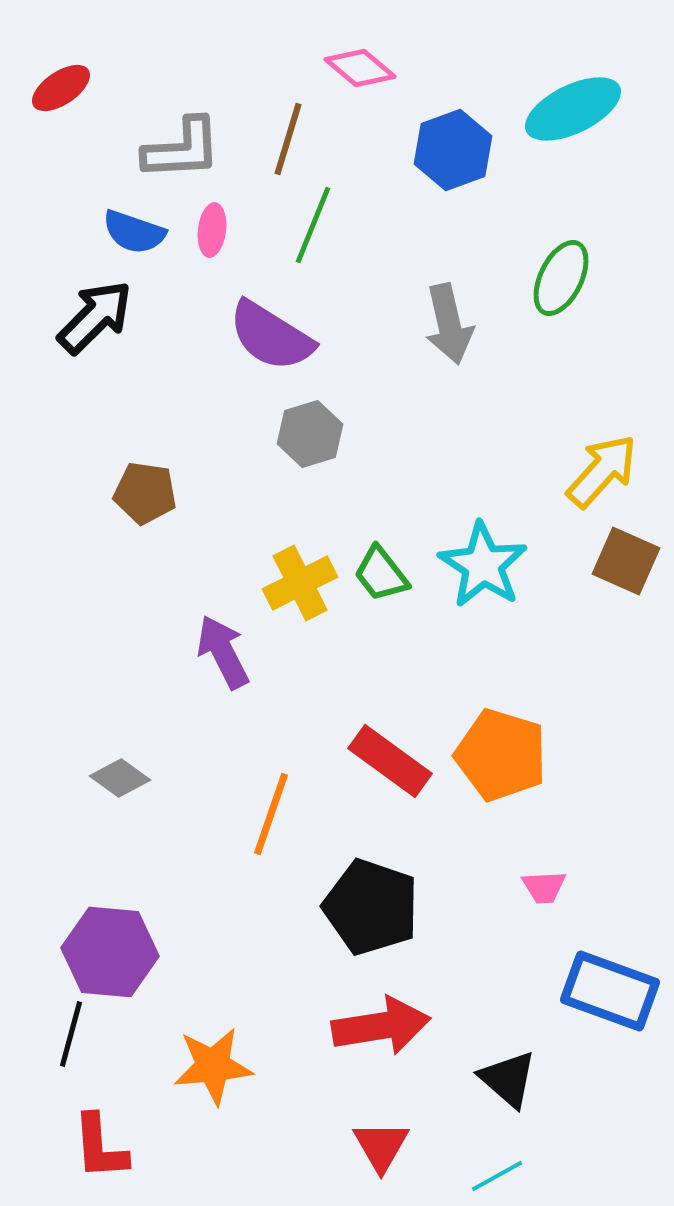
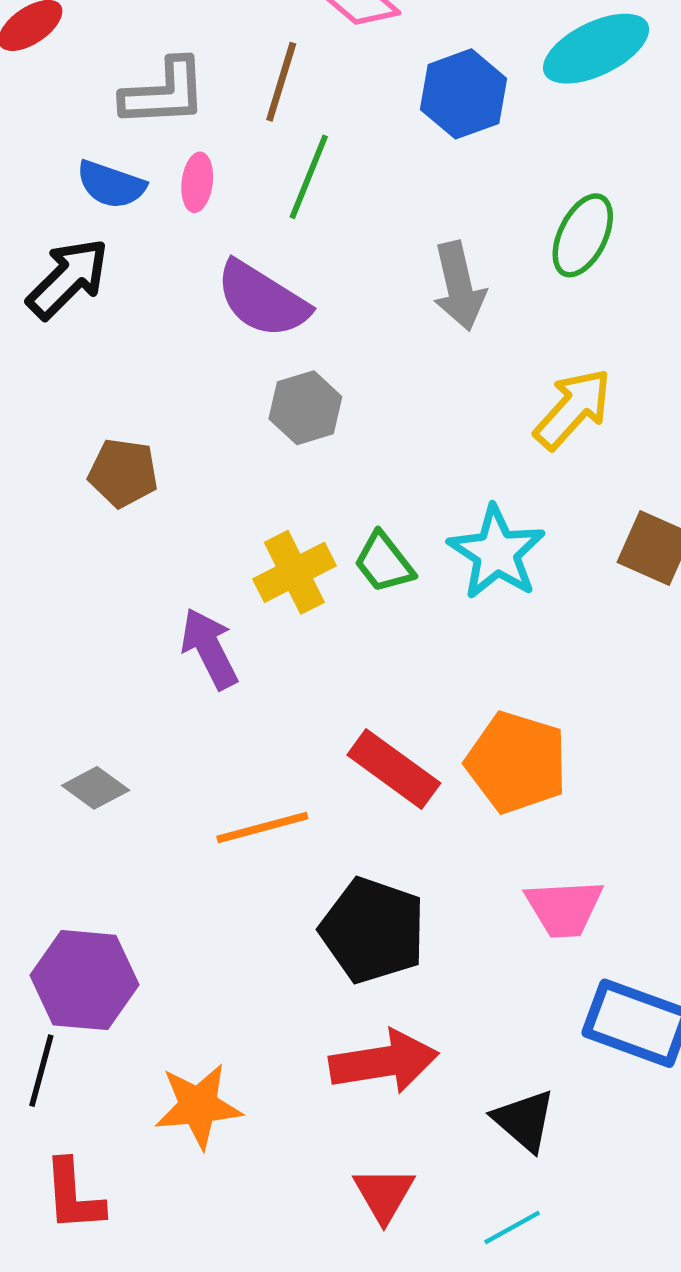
yellow arrow: (602, 471) -> (573, 409), moved
orange line: (271, 814) -> (262, 828), turned 56
pink trapezoid: (544, 887) -> (564, 908), size x1.6

